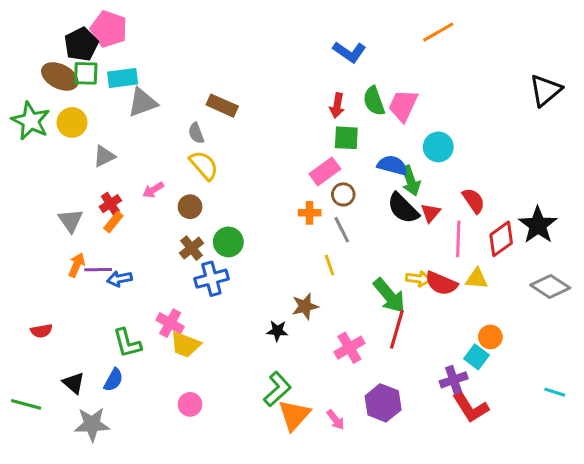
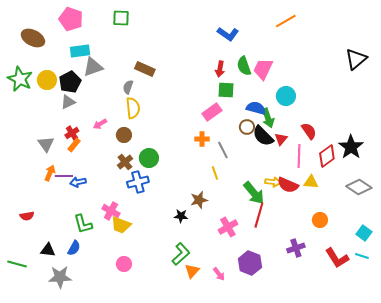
black pentagon: (81, 44) -> (70, 82), moved
green square: (86, 73) -> (121, 18), moved
brown ellipse: (60, 76) -> (33, 38), moved
gray semicircle: (196, 133) -> (128, 87), turned 40
yellow semicircle: (204, 165) -> (133, 108), turned 35
brown circle: (343, 194) -> (247, 127), moved
cyan square: (477, 357) -> (364, 233), moved
black triangle: (74, 383) -> (48, 250), turned -35
red L-shape: (470, 407) -> (337, 258), moved
orange triangle: (294, 415) -> (192, 271), size x0.7

